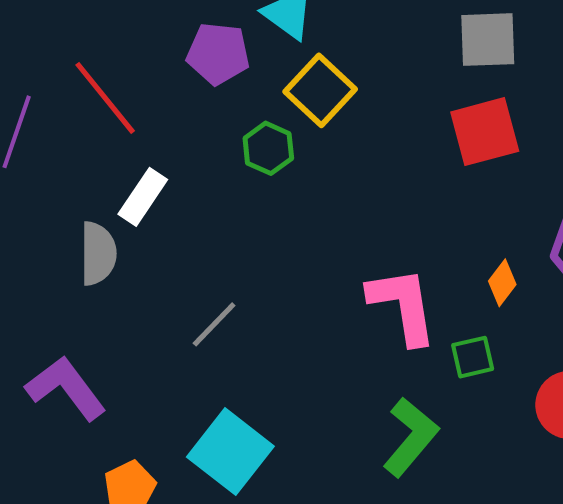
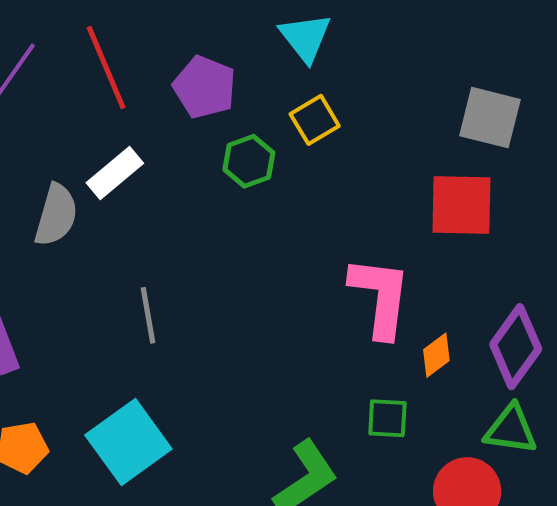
purple pentagon: (218, 54) -> (205, 87), moved
yellow square: (320, 90) -> (315, 120), size x0.7
pink L-shape: (403, 305) -> (380, 297), moved
gray line: (214, 324) -> (148, 315), turned -70

